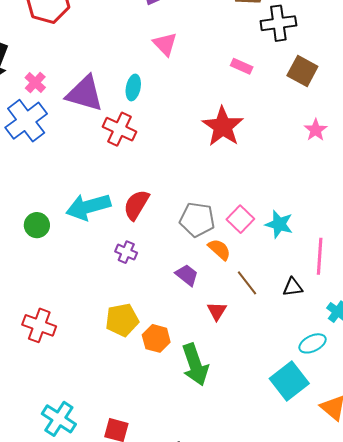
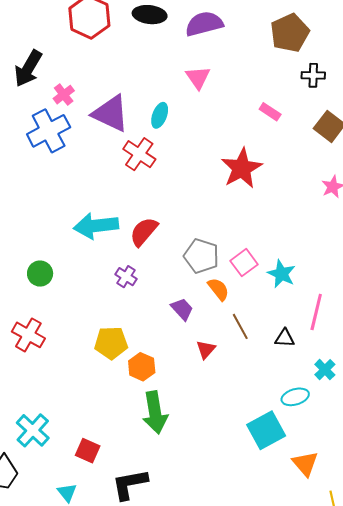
black cross: (278, 23) -> (313, 75), size x0.7
green circle: (37, 225) -> (40, 274), moved
green arrow: (195, 365) -> (155, 413), moved

